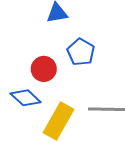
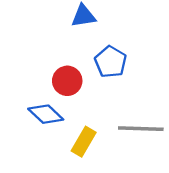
yellow rectangle: (58, 121) -> (84, 142), size x0.7

